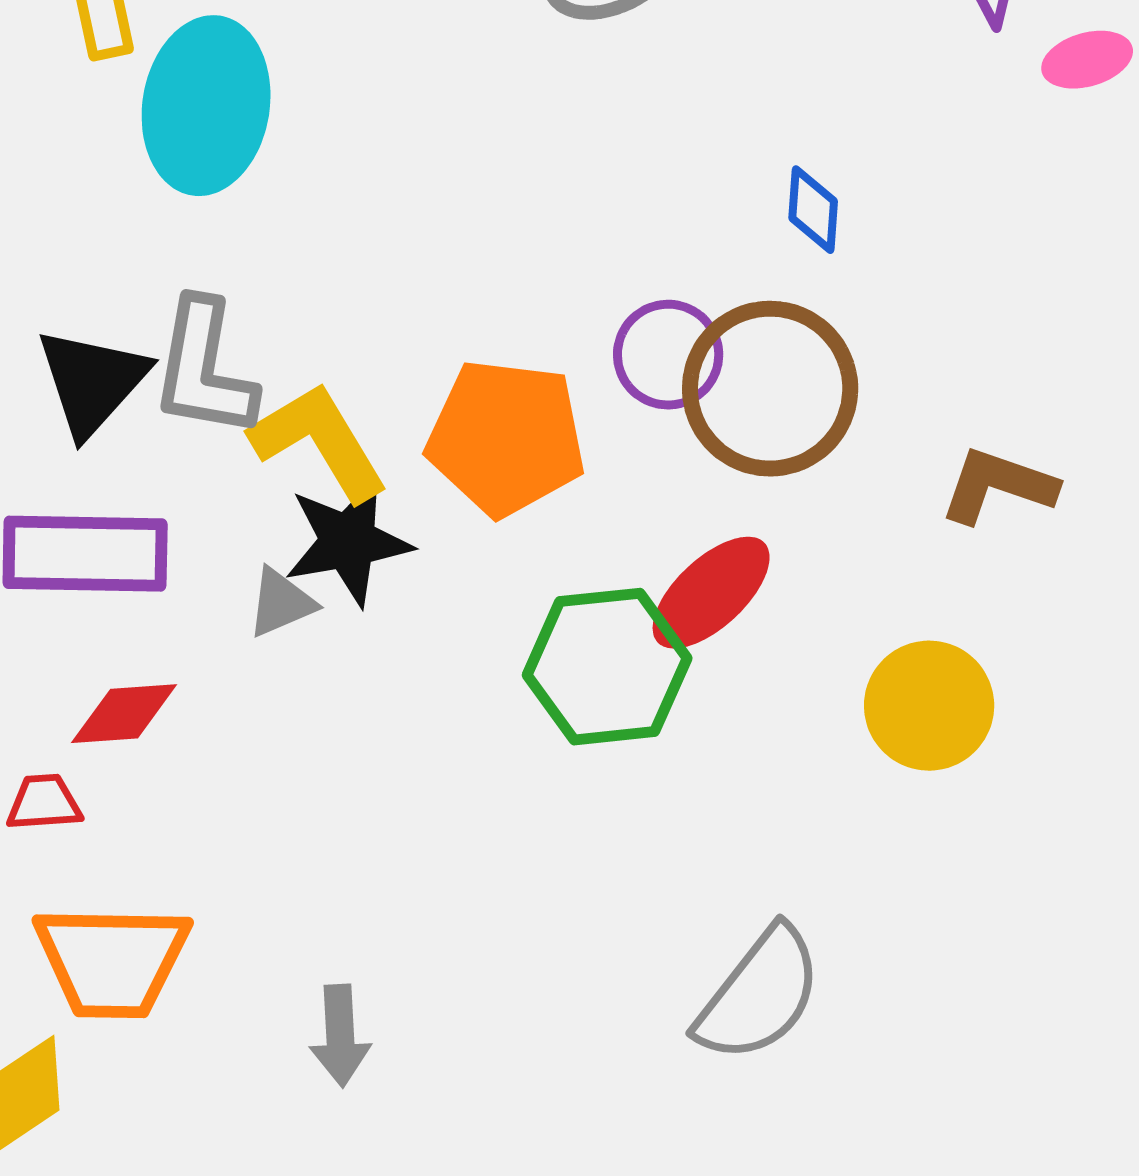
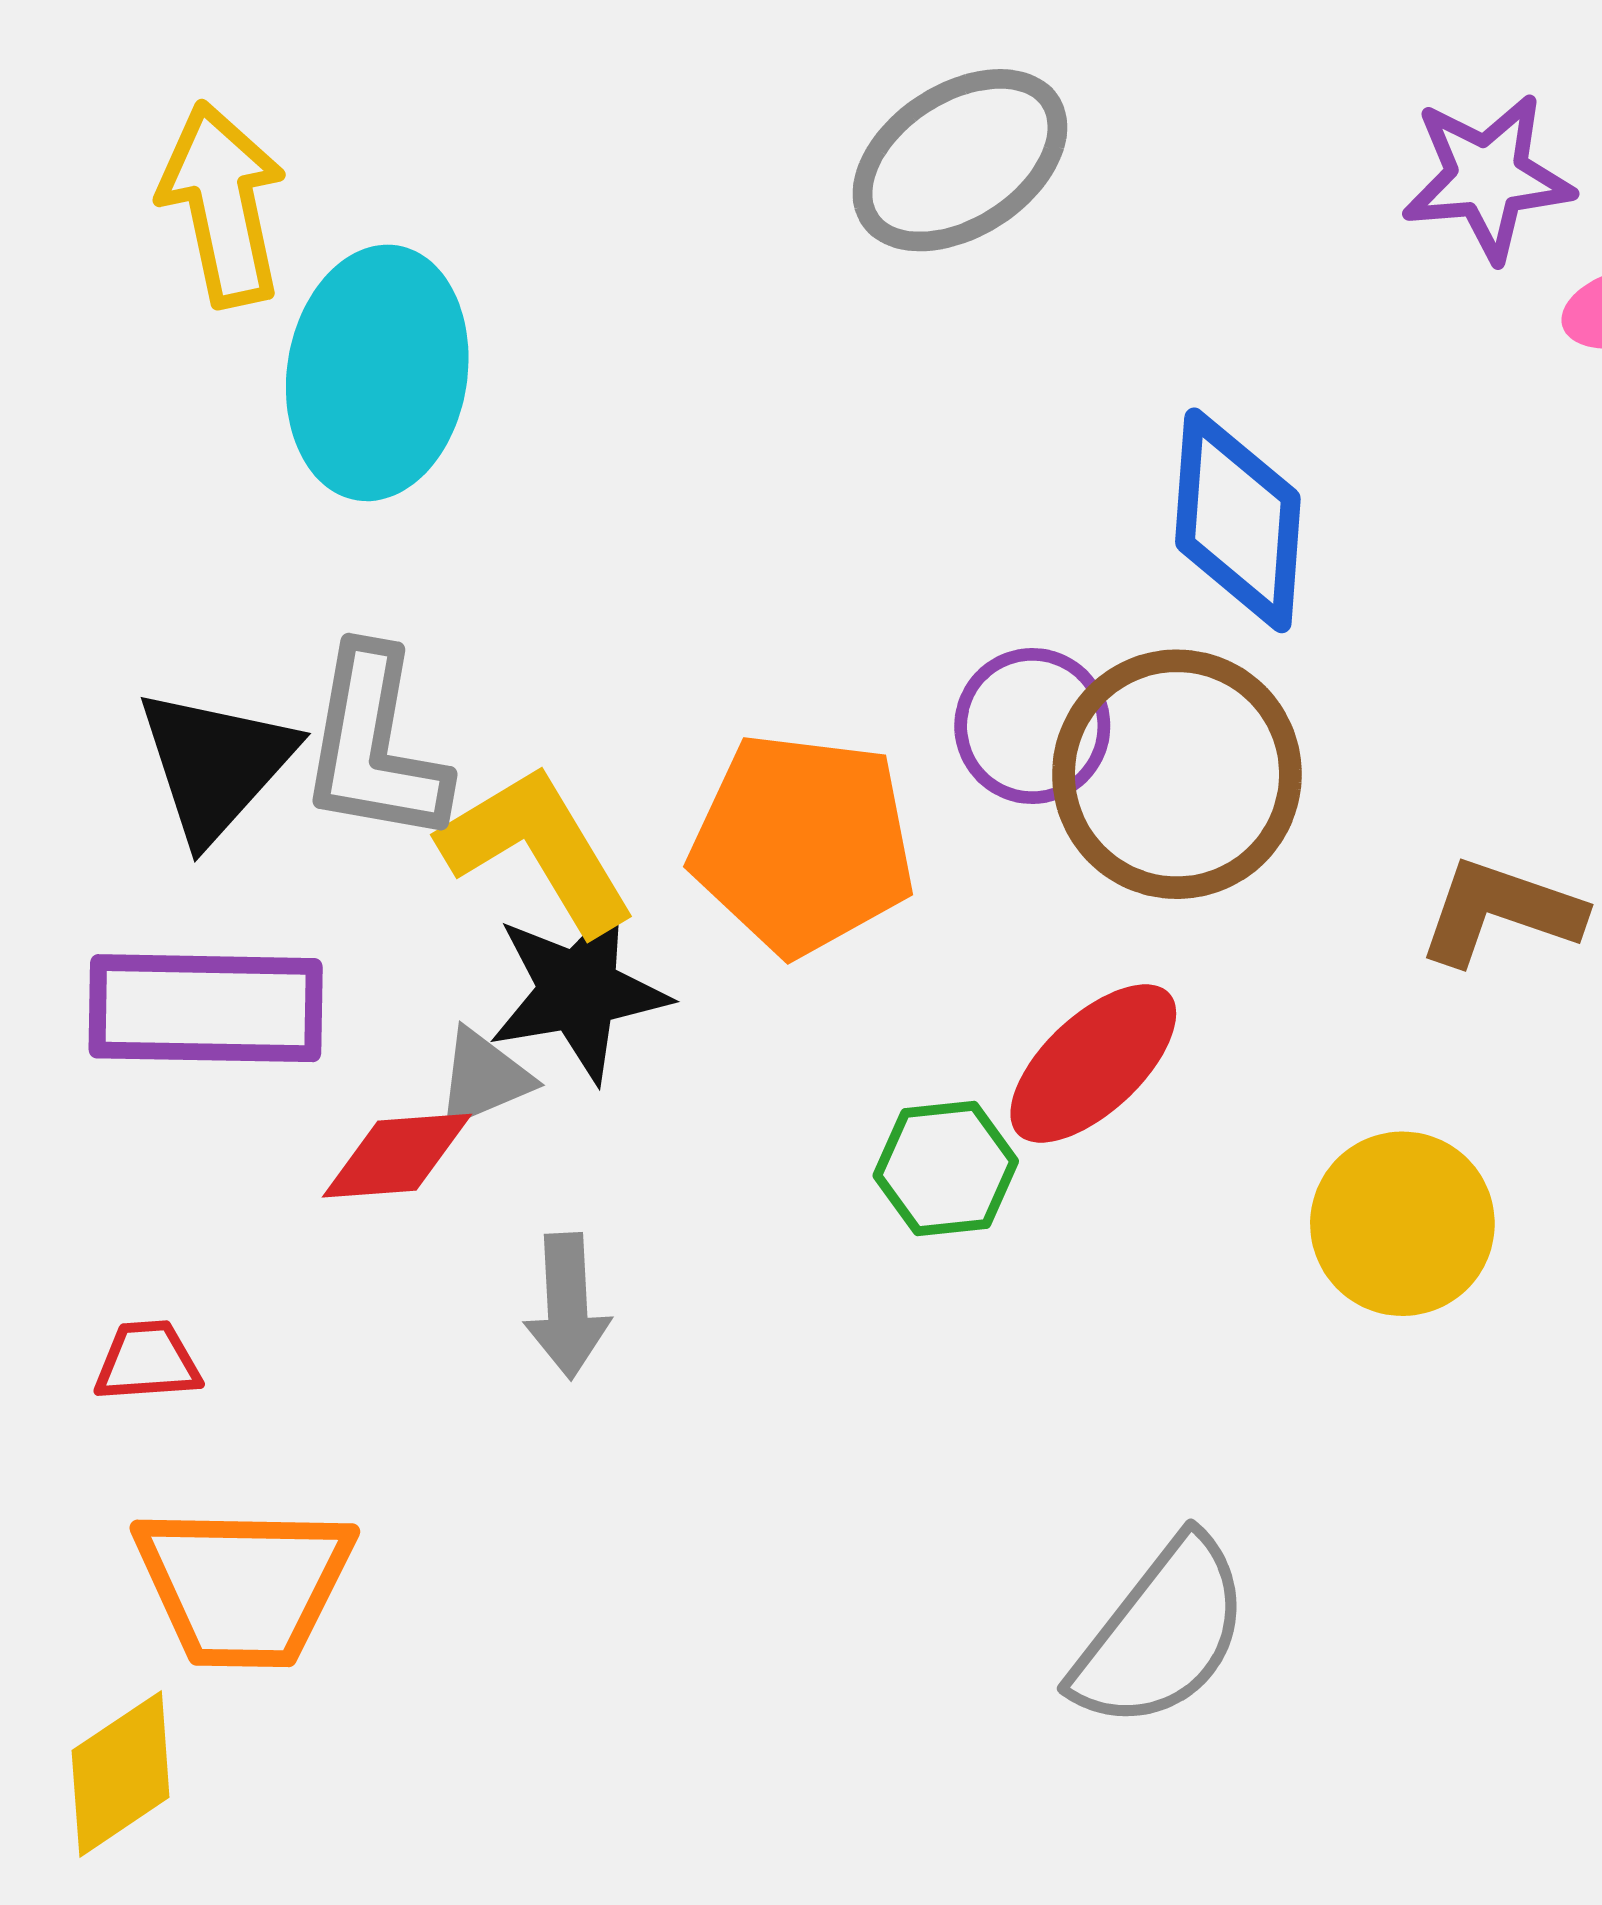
blue diamond: (813, 210) -> (1238, 520), size x1.8
green hexagon: (607, 667) -> (946, 1168), size x0.6
red diamond: (124, 714) -> (397, 1156), moved
gray arrow: (340, 1036) -> (567, 1306), moved

